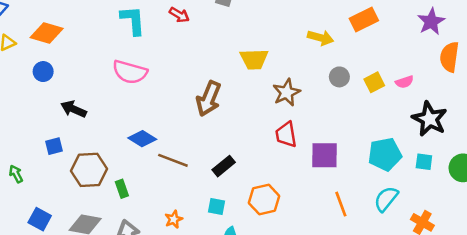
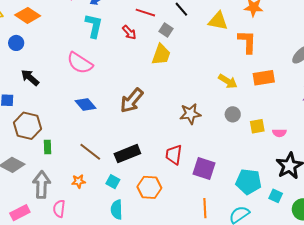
yellow trapezoid: (254, 59) -> (161, 55), moved, turned -85
red trapezoid: (286, 135) -> (174, 155), moved
blue diamond: (142, 139) -> (85, 104), moved
brown line: (173, 160) -> (90, 152), moved
black rectangle: (224, 166) -> (127, 154), size x1.4

